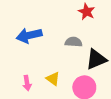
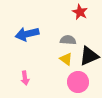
yellow triangle: (53, 79) -> (66, 59), moved

